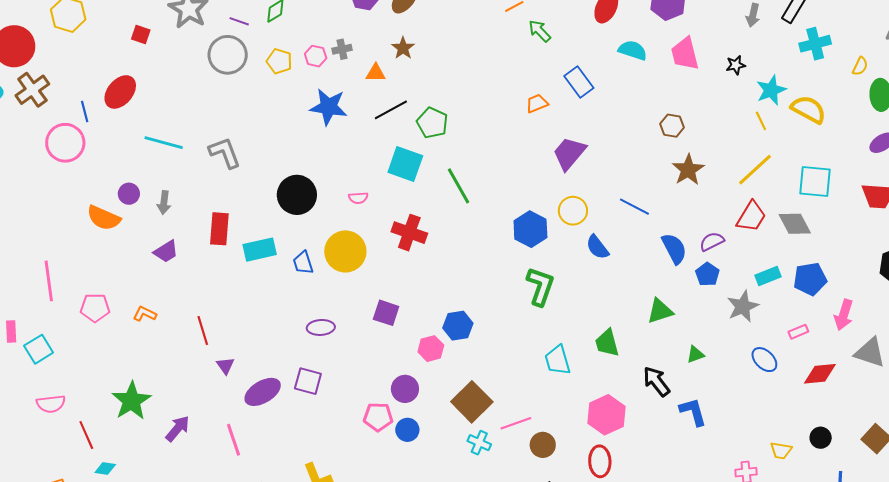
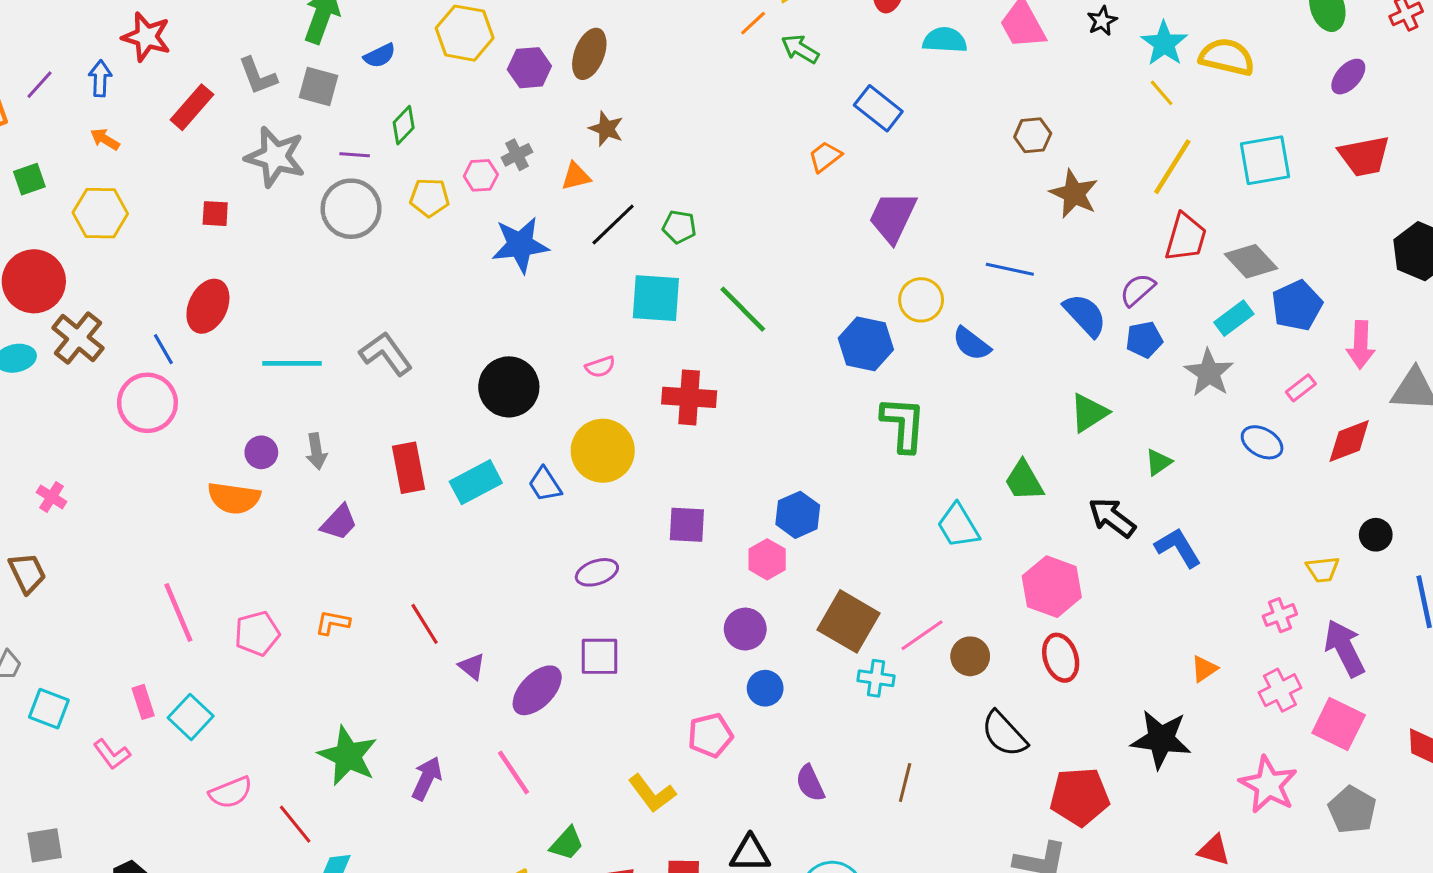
green pentagon: (432, 123) -> (679, 227), size x0.7
gray diamond: (795, 224) -> (1251, 261), moved
blue pentagon: (707, 274) -> (1144, 340), turned -30
pink pentagon: (378, 417) -> (710, 735), moved

